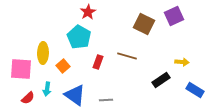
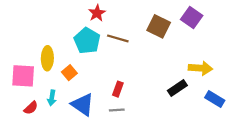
purple square: (174, 16) -> (192, 17), turned -30
brown line: (127, 56) -> (118, 38), moved
red rectangle: (98, 62) -> (118, 89), moved
yellow arrow: (182, 62) -> (200, 68), size x1.5

